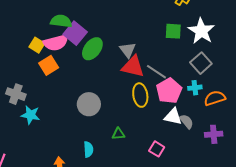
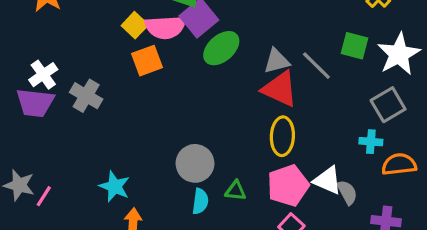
gray triangle: (128, 50) -> (277, 61), turned 42
gray line: (156, 72) -> (316, 66), moved
pink pentagon: (169, 91) -> (288, 186), moved
gray circle: (89, 104) -> (195, 163), moved
cyan star: (31, 115) -> (115, 186), moved
cyan semicircle: (88, 149) -> (200, 201), moved

